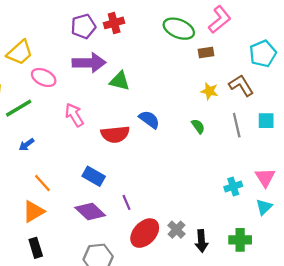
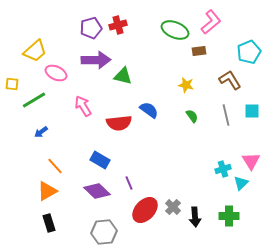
yellow star: (209, 91) -> (186, 85), moved
cyan triangle: (264, 207) -> (241, 183), moved

